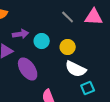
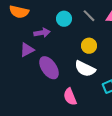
cyan circle: (42, 41) -> (64, 19), moved
white semicircle: (76, 69) -> (85, 69), moved

